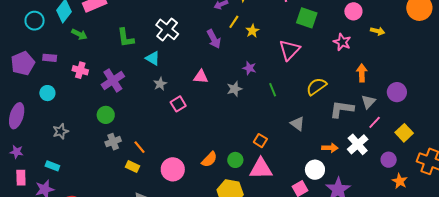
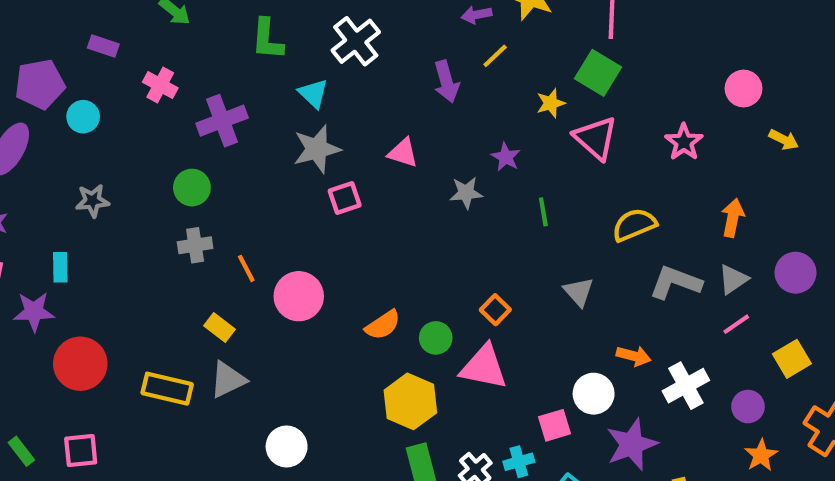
green square: (307, 18) -> (598, 73), moved
yellow star: (252, 31) -> (551, 103), moved
pink star: (342, 42) -> (684, 142), moved
pink triangle: (289, 50) -> (596, 138), turned -45
purple pentagon: (23, 63) -> (40, 84), moved
gray star: (160, 84) -> (317, 149), size x1.6
white cross: (358, 144) -> (686, 386), moved
cyan rectangle: (52, 166) -> (60, 267), turned 56
yellow rectangle: (133, 167) -> (220, 328), moved
pink circle: (173, 169) -> (299, 296), moved

